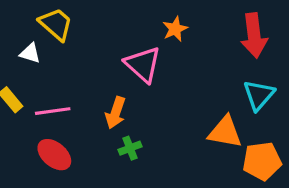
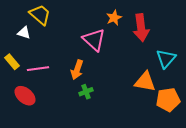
red arrow: (254, 35) -> (141, 28), moved
red ellipse: (54, 155) -> (25, 96), moved

